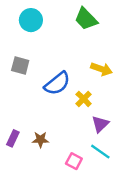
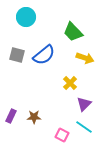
green trapezoid: (86, 19) -> (73, 32), moved
blue semicircle: (57, 83) -> (44, 55), moved

